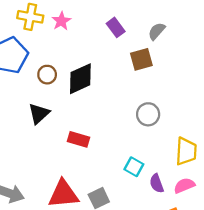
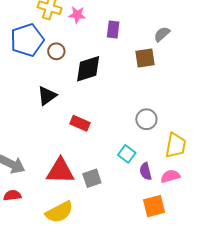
pink star: (61, 21) -> (77, 15), turned 30
purple rectangle: (116, 27) -> (113, 29), moved, turned 36
brown circle: (47, 75) -> (56, 51), moved
gray circle: (148, 114) -> (146, 119), moved

